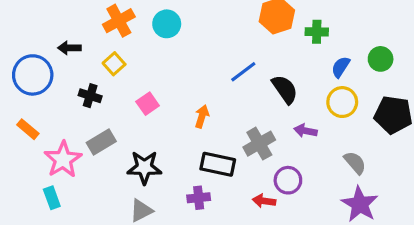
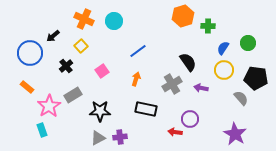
orange cross: (119, 21) -> (84, 19), turned -36
black arrow: (69, 48) -> (53, 36), turned -40
blue line: (243, 72) -> (138, 51), moved
black cross: (90, 96) -> (66, 66), turned 32
gray cross: (259, 144) -> (172, 84), moved
gray semicircle: (355, 163) -> (241, 98), moved
purple cross: (199, 198) -> (120, 137), moved

